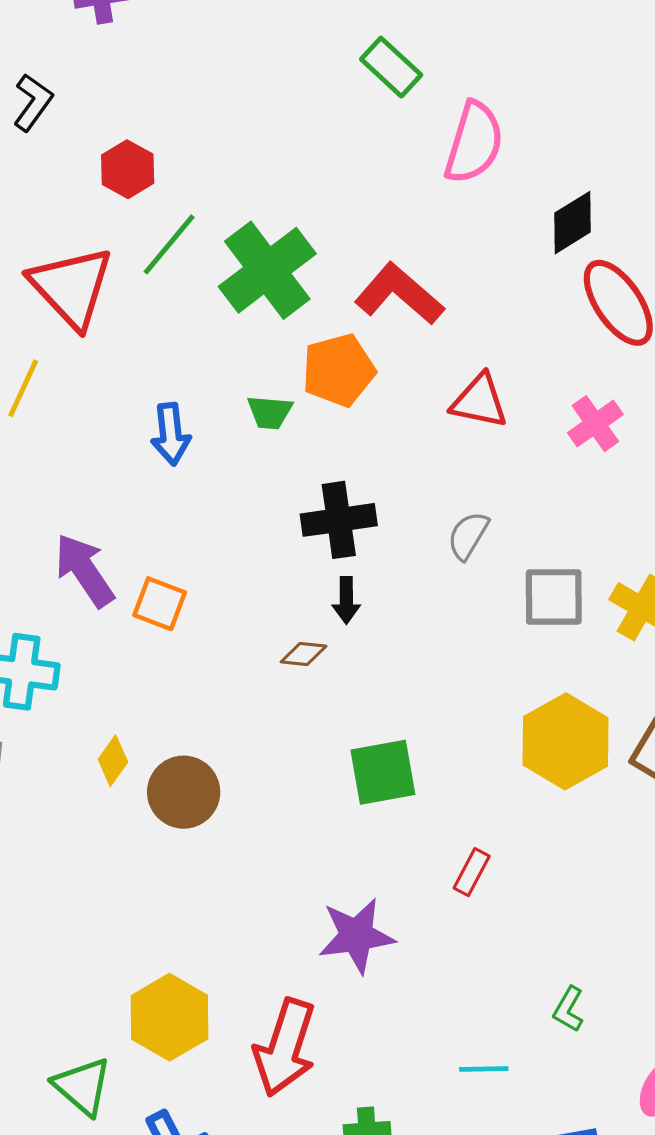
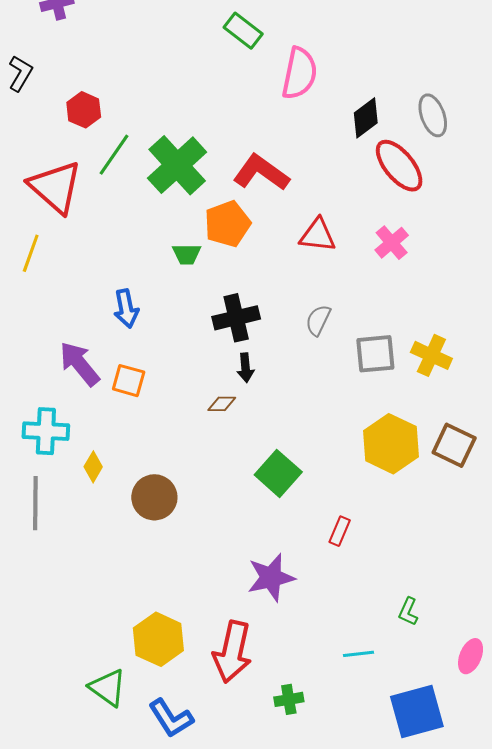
blue arrow: (171, 434) -> (126, 309), moved
yellow diamond: (113, 761) -> (93, 467), moved
green square: (383, 772) -> (278, 473), turned -33

